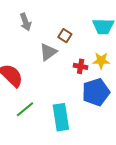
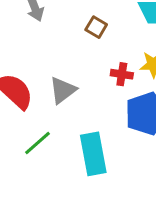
gray triangle: (48, 52) -> (63, 90), moved

